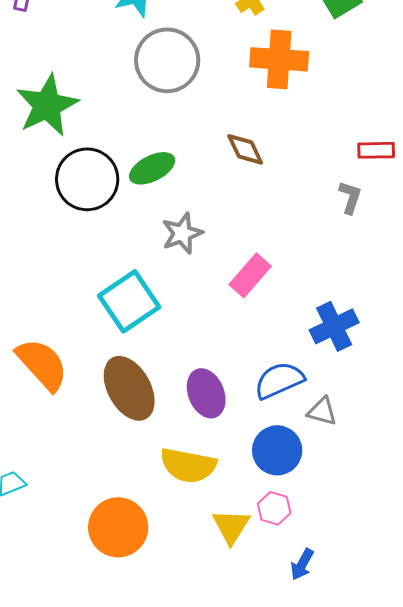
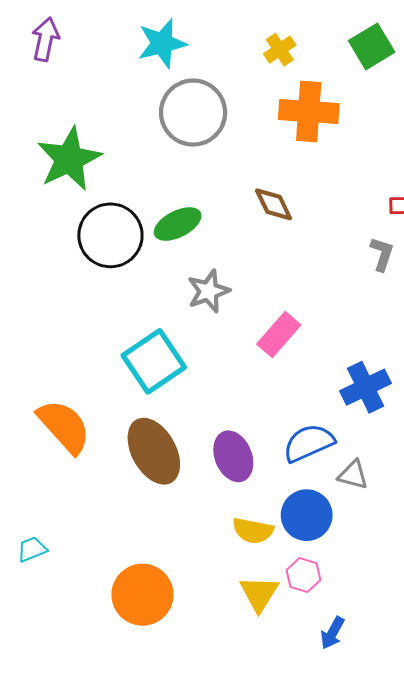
yellow semicircle: (188, 465) -> (253, 531), moved, size x0.7

